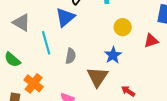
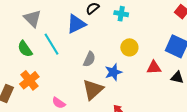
cyan line: (46, 43) -> (51, 44), turned -30
gray semicircle: (71, 56) -> (89, 59), moved
green semicircle: (12, 60) -> (25, 49), moved

